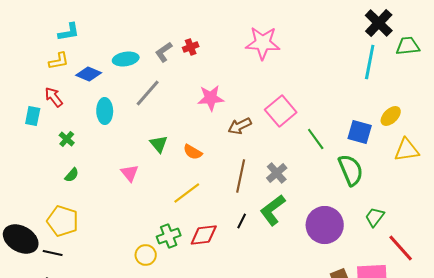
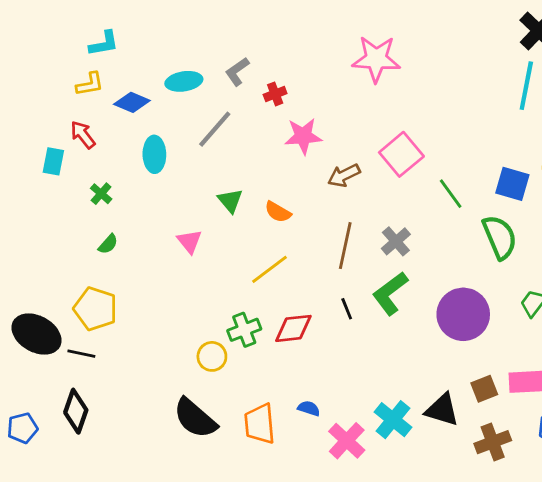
red cross: (191, 47) -> (275, 94), moved
black line: (242, 221) -> (347, 309), turned -49

